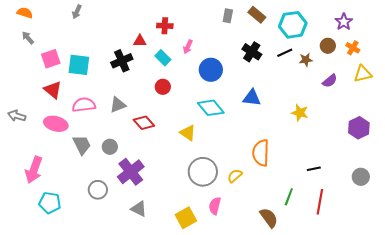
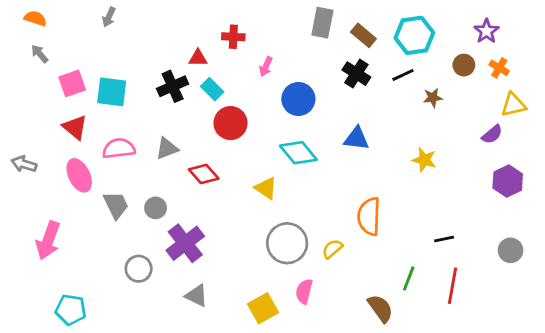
brown rectangle: (257, 15) -> (363, 35), moved
gray rectangle: (228, 16) -> (322, 23), size x1.5
cyan rectangle: (163, 58) -> (212, 89), moved
brown star: (306, 60) -> (433, 98), moved
purple semicircle: (330, 81) -> (492, 134), moved
red circle: (163, 87) -> (231, 123), size x1.5
pink ellipse: (56, 124) -> (79, 175), turned 50
cyan pentagon: (50, 203) -> (71, 310), moved

